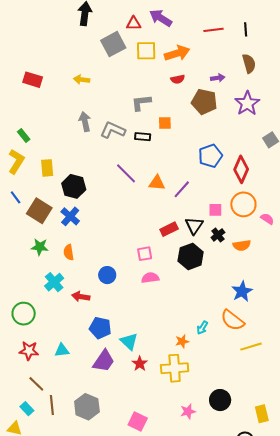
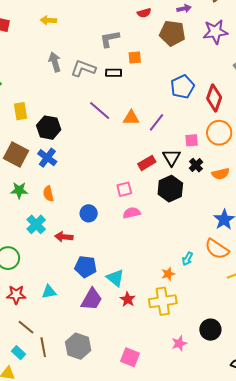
purple star: (247, 103) -> (215, 32), turned 30

